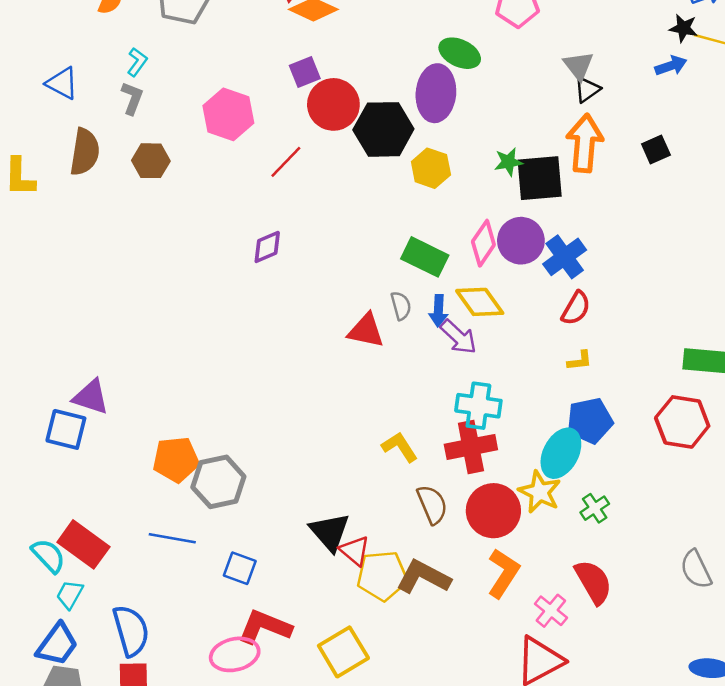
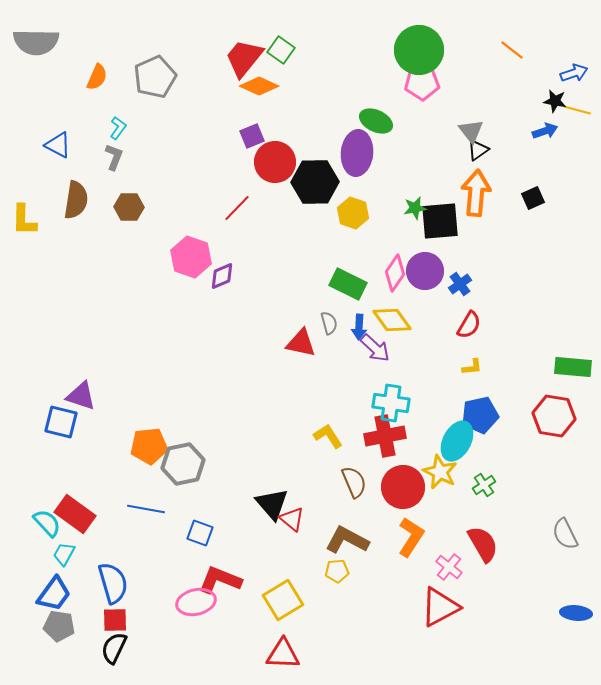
pink hexagon: (228, 114) -> (191, 257), moved
blue cross: (565, 257) -> (460, 284), size x0.7
yellow pentagon: (382, 576) -> (337, 571), moved, size x0.6

